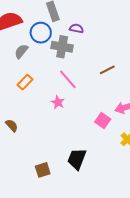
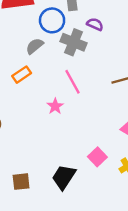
gray semicircle: (21, 51) -> (35, 46), moved
pink square: (103, 121) -> (97, 157), moved

